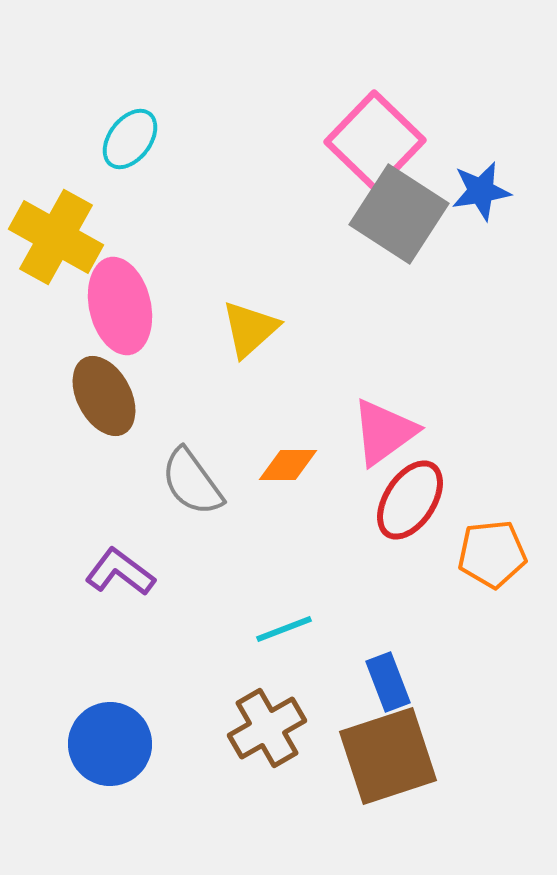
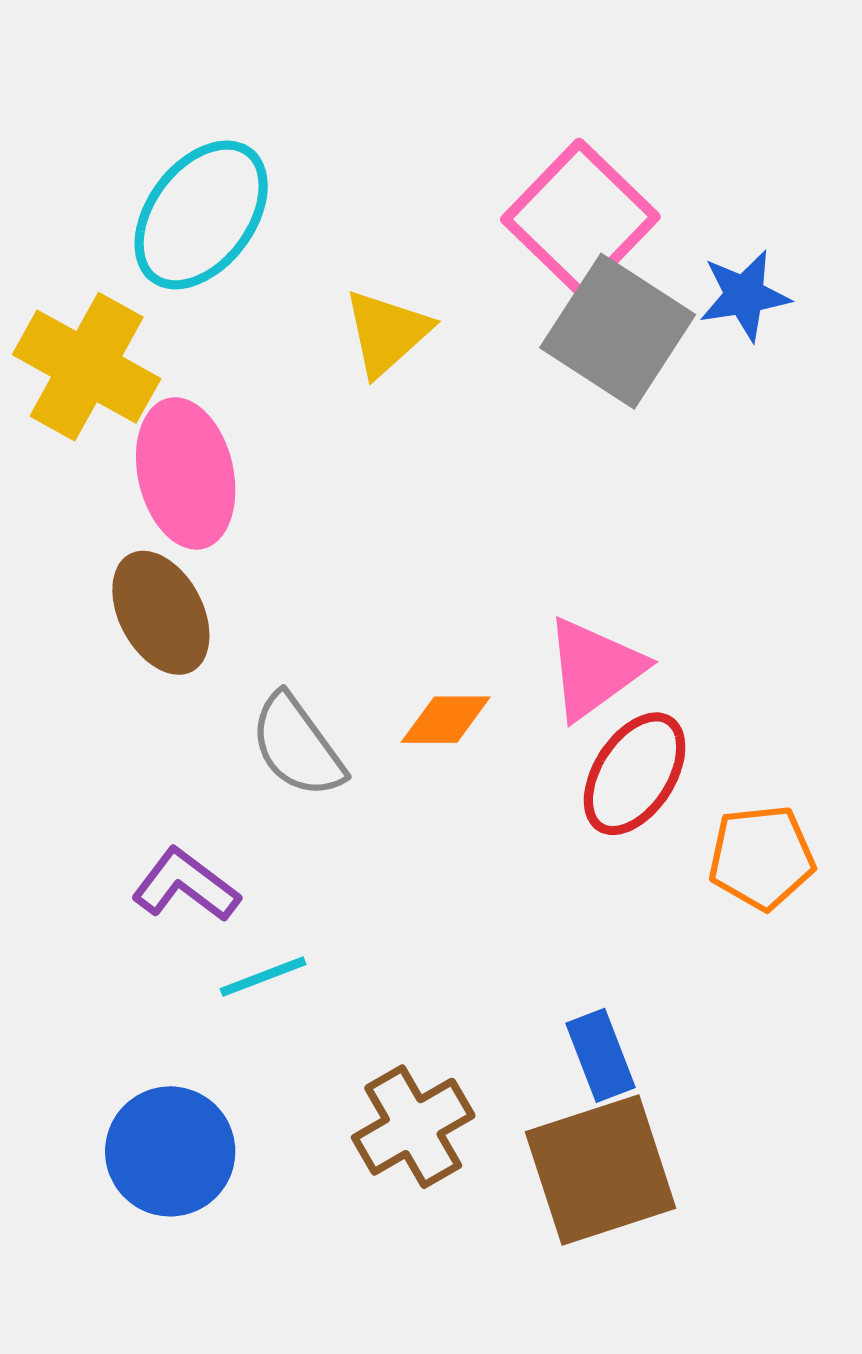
cyan ellipse: (130, 139) -> (201, 215), size x1.6
yellow triangle: (250, 329) -> (387, 333), moved
cyan line: (284, 629) -> (263, 977), moved

